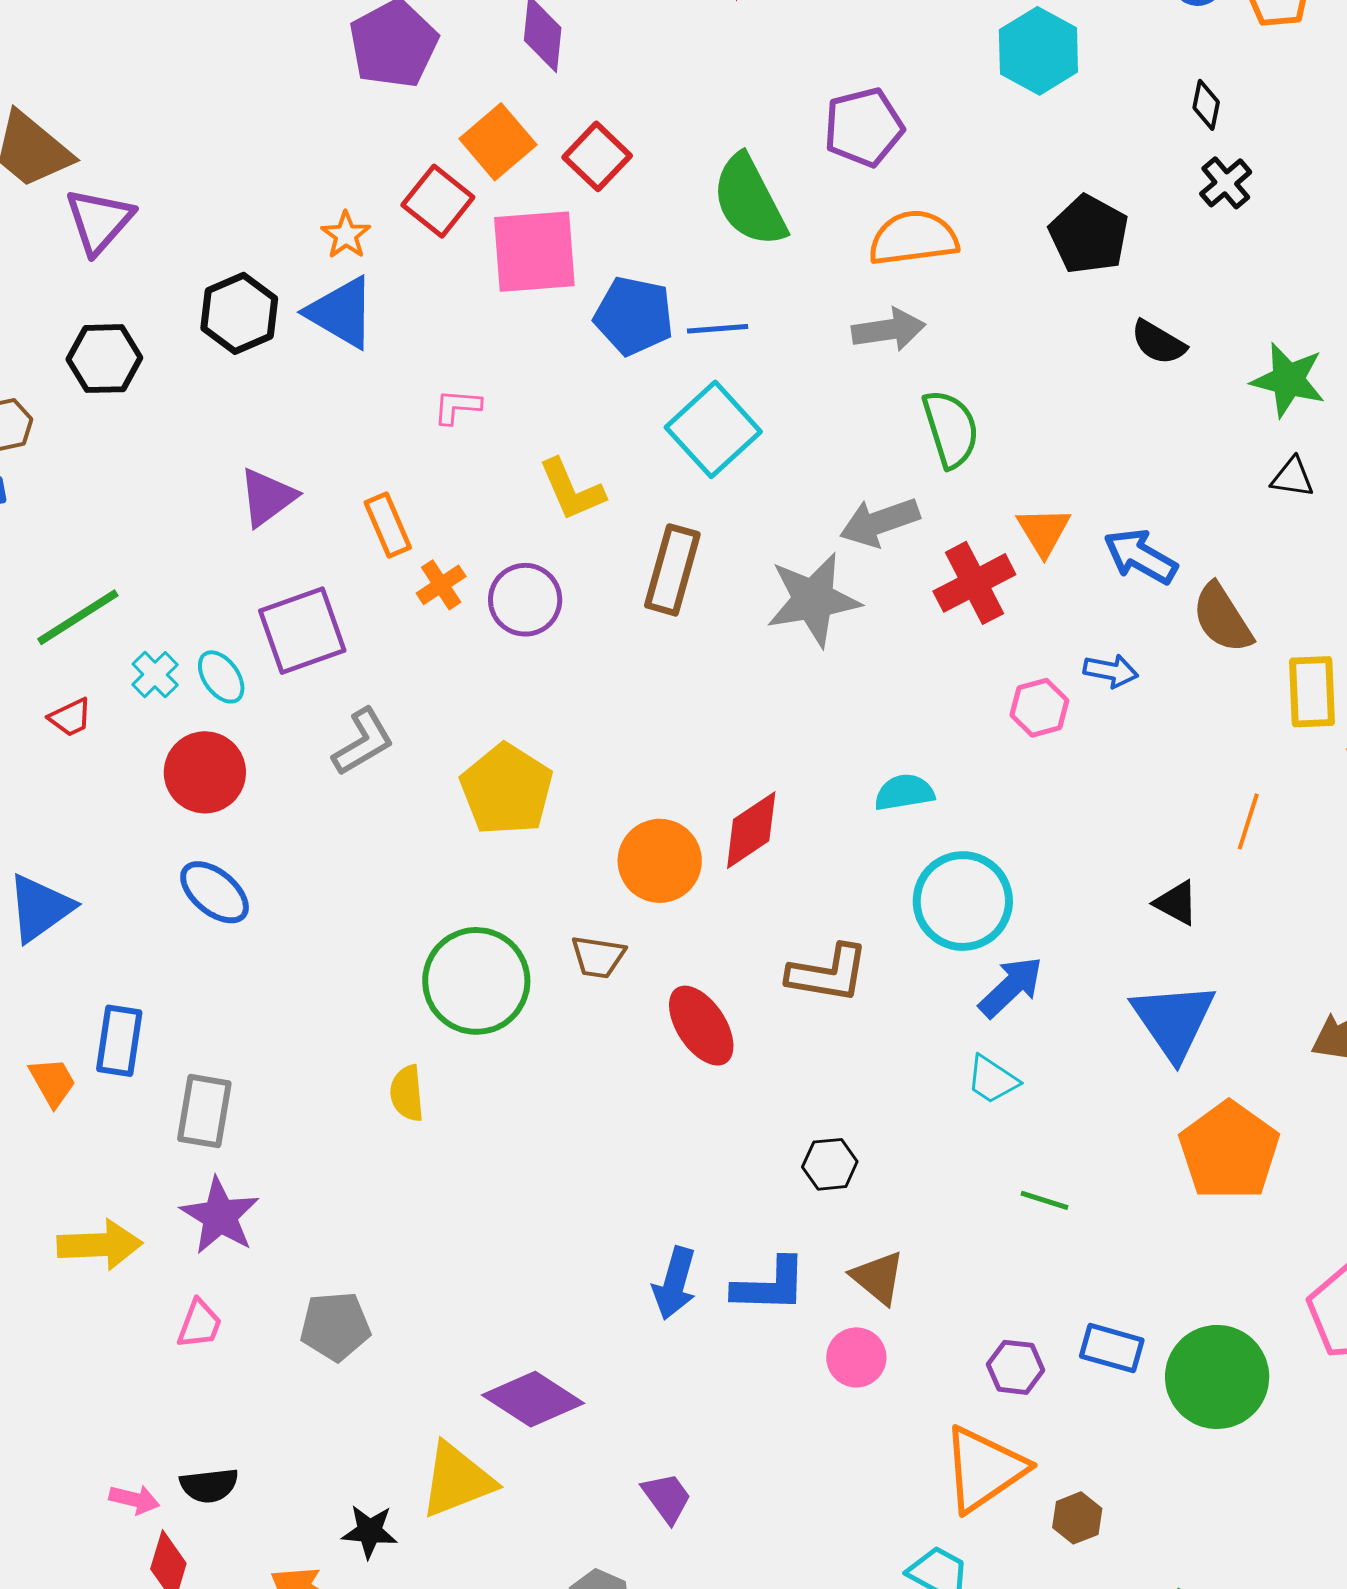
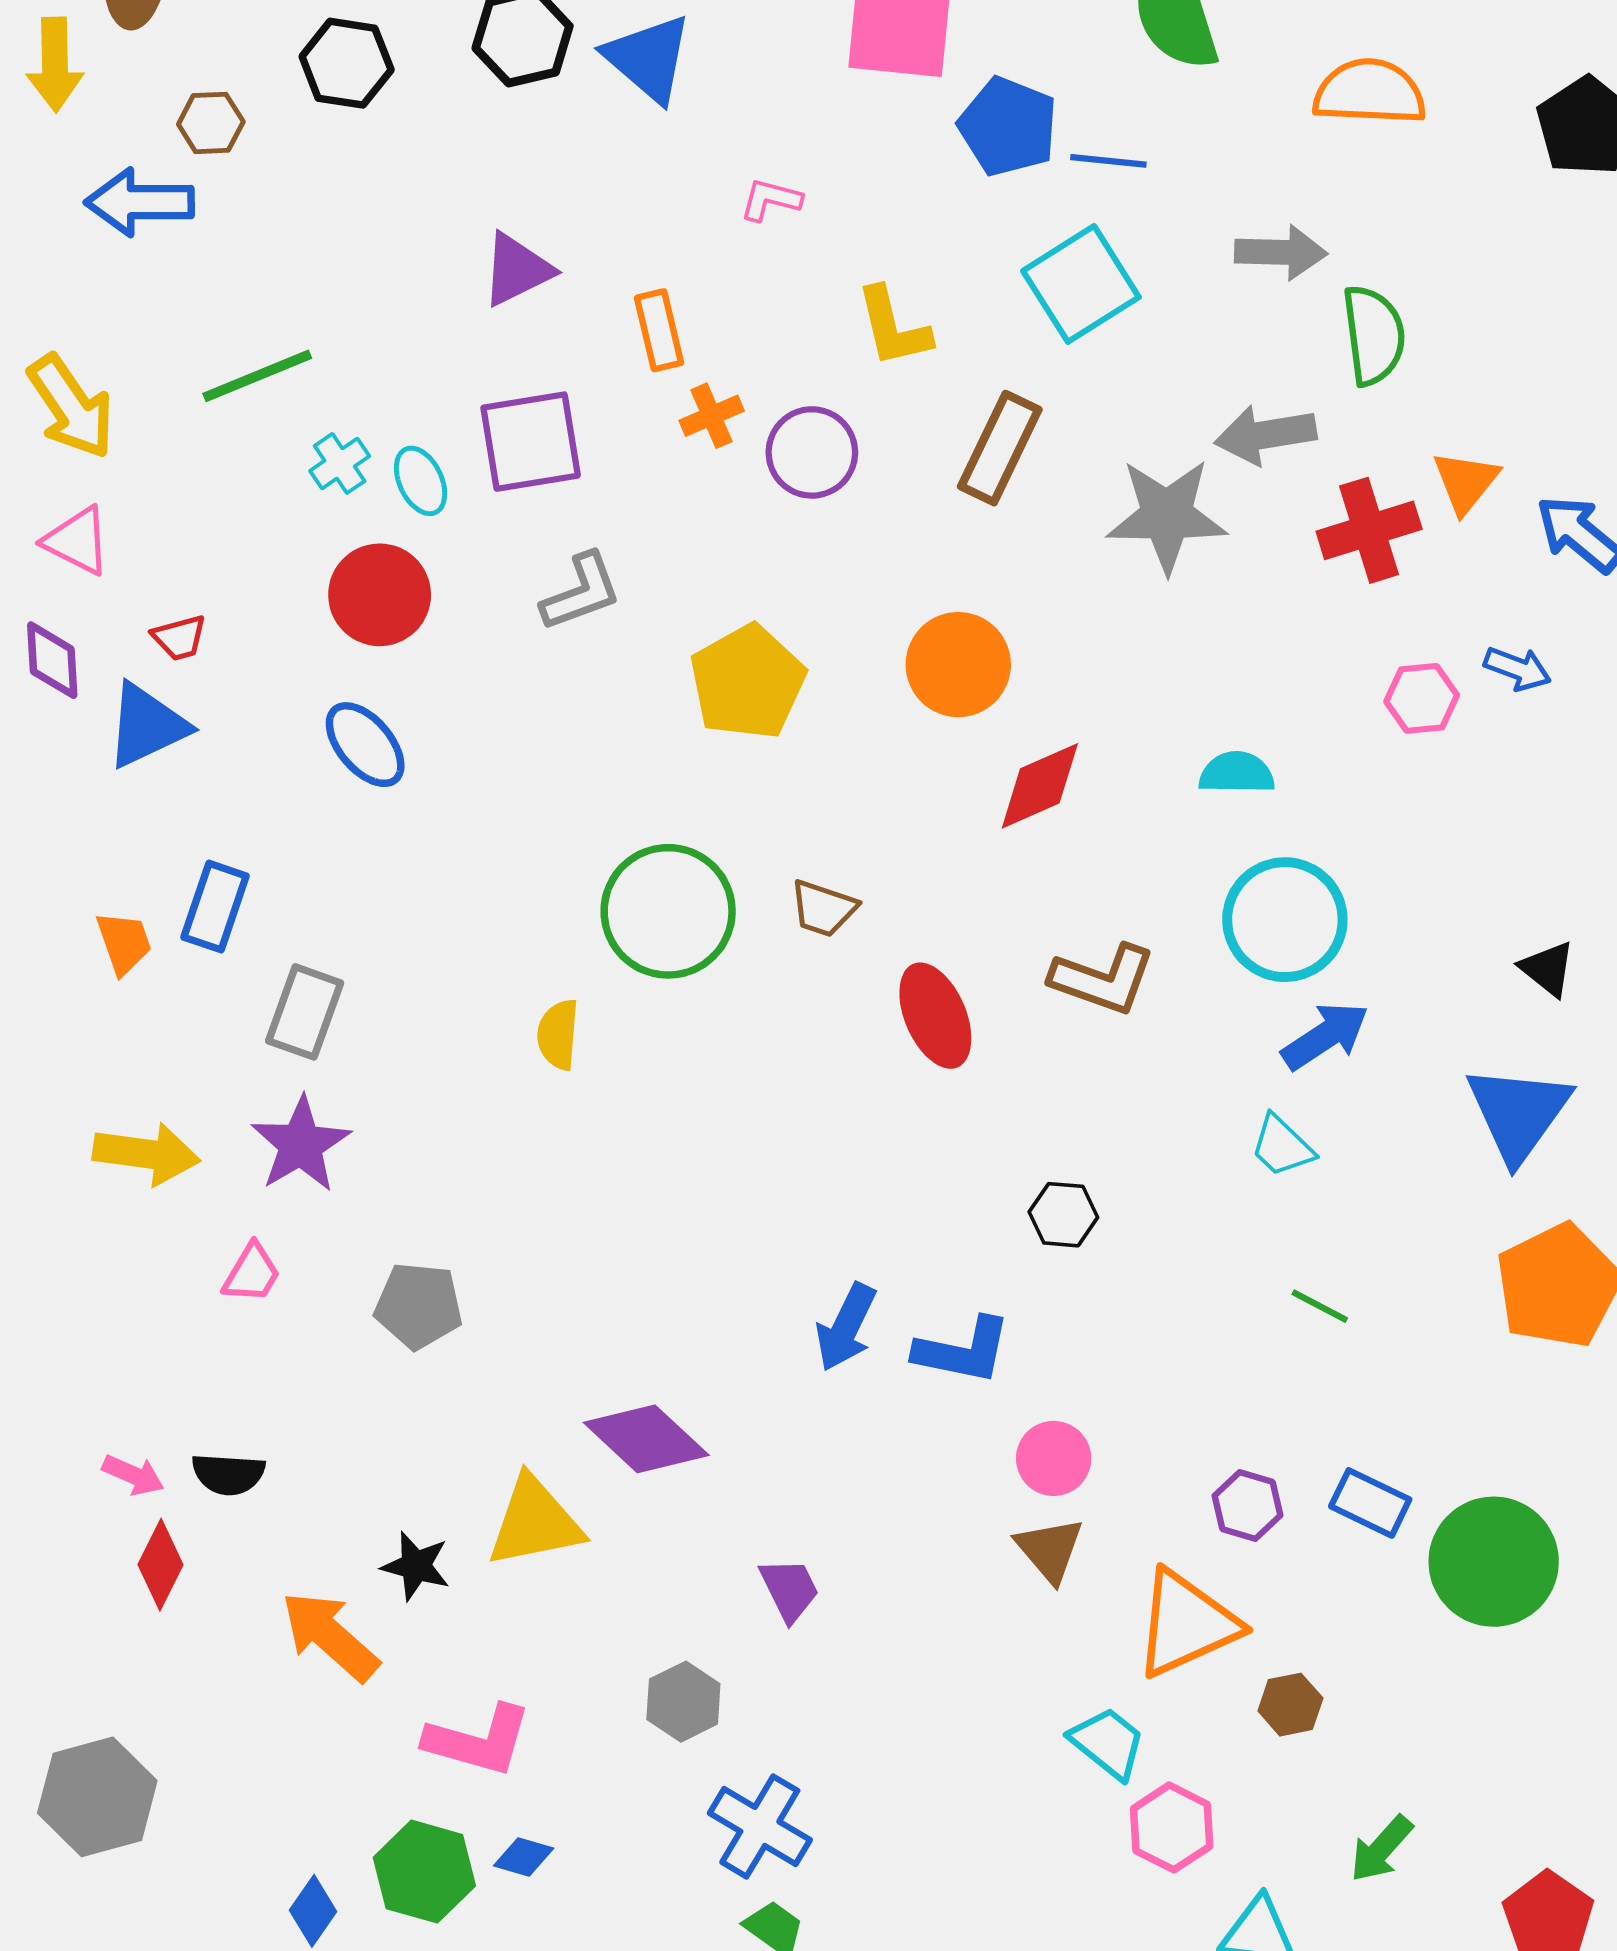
gray arrow: (889, 330) -> (1281, 252), moved
red trapezoid: (70, 717) -> (179, 638), moved
orange circle: (660, 861) -> (958, 665), moved
brown triangle: (878, 1277) -> (1050, 1550), moved

